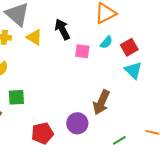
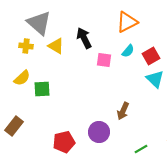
green square: (16, 97) -> (42, 89), moved
brown arrow: (101, 102) -> (123, 111), size x0.7

